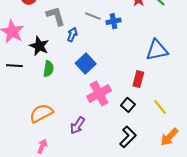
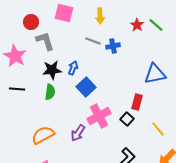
gray L-shape: (56, 16) -> (45, 41), moved
blue arrow: (72, 35) -> (73, 68), moved
black star: (39, 46) -> (52, 70), moved, turned -30
black square: (128, 105) -> (127, 119), moved
purple arrow: (77, 126) -> (78, 133), moved

